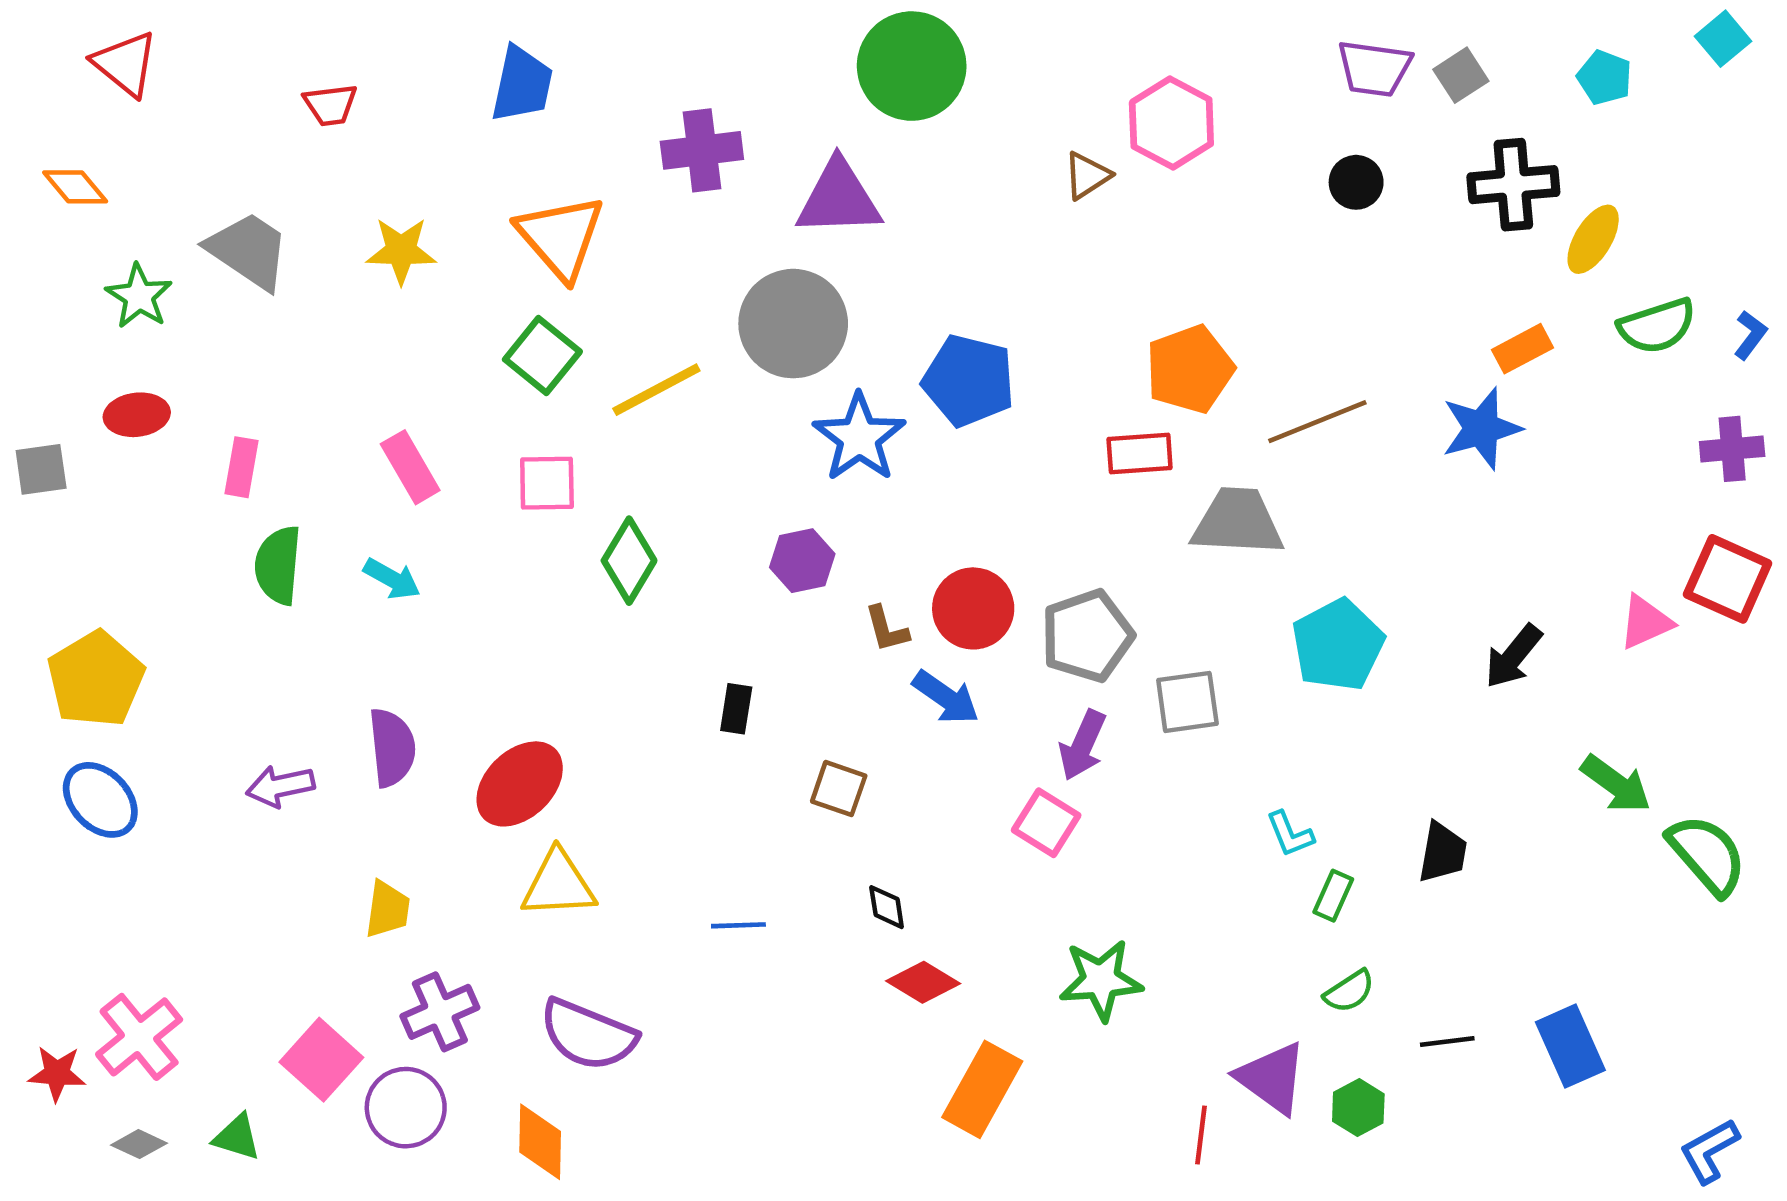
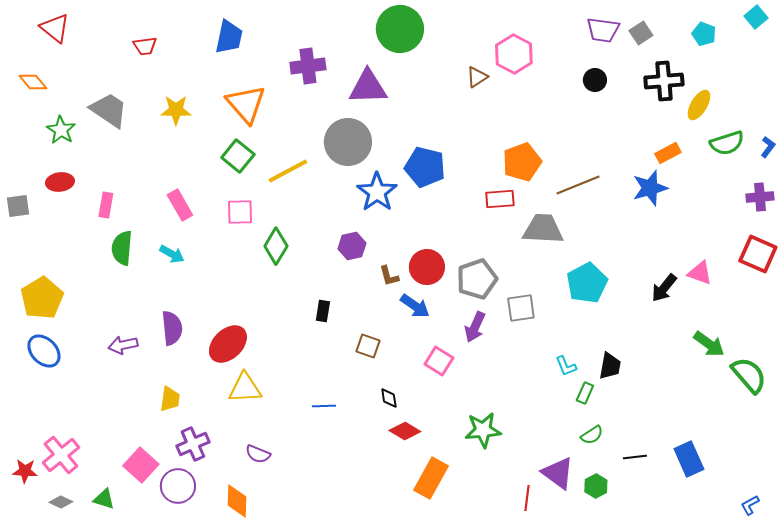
pink triangle: (1646, 622) -> (700, 273), moved, turned 44
pink square: (1046, 823) -> (439, 361), moved
black trapezoid: (1443, 852) -> (610, 366), moved
purple semicircle: (588, 1035) -> (258, 454), size x0.6
blue L-shape: (1709, 1151) -> (750, 505), size x0.7

